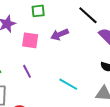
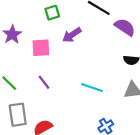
green square: (38, 11) -> (52, 13), moved

